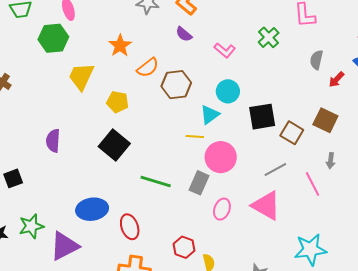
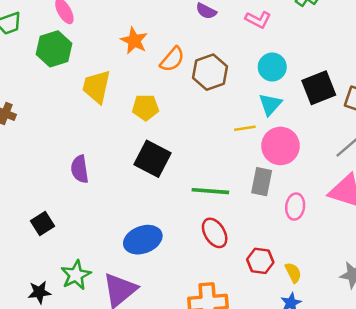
cyan triangle: (210, 115) -> (270, 104), moved
red ellipse: (130, 227) -> (215, 233), moved

